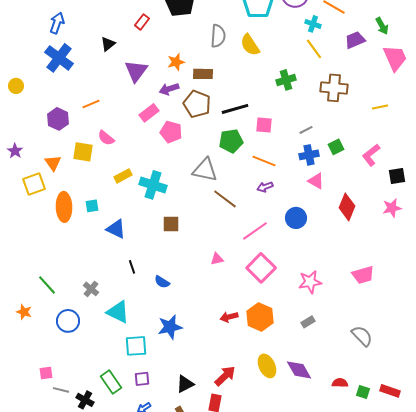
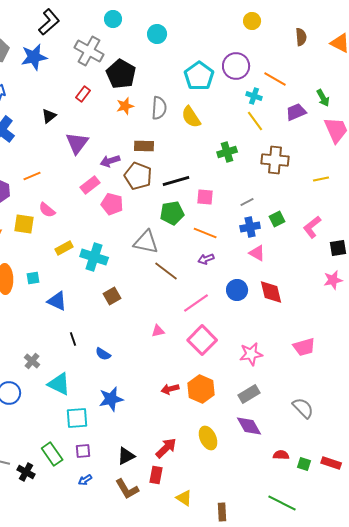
orange star: (176, 62) -> (125, 106), moved
red diamond: (347, 207) -> (271, 292), moved, turned -36
brown square: (171, 224) -> (112, 296), turned -30
gray rectangle: (308, 322) -> (249, 394), size x1.5
purple diamond: (299, 370) -> (249, 426), moved

